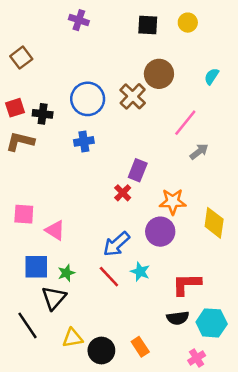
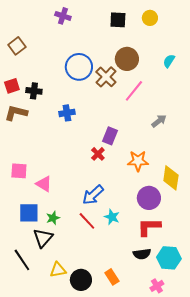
blue circle: (88, 99) -> (79, 67), moved
pink line: (185, 123) -> (134, 91), moved
purple circle: (160, 232) -> (149, 198), moved

